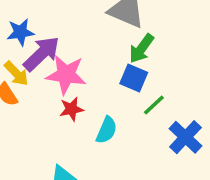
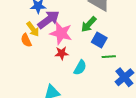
green arrow: (142, 49) -> (89, 24), moved
green line: (154, 105) -> (109, 57), turned 32

